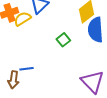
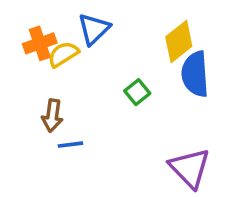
brown arrow: (13, 80) -> (52, 116), moved

